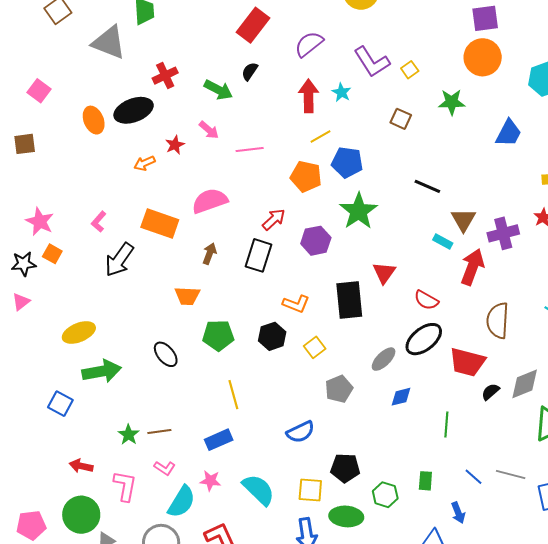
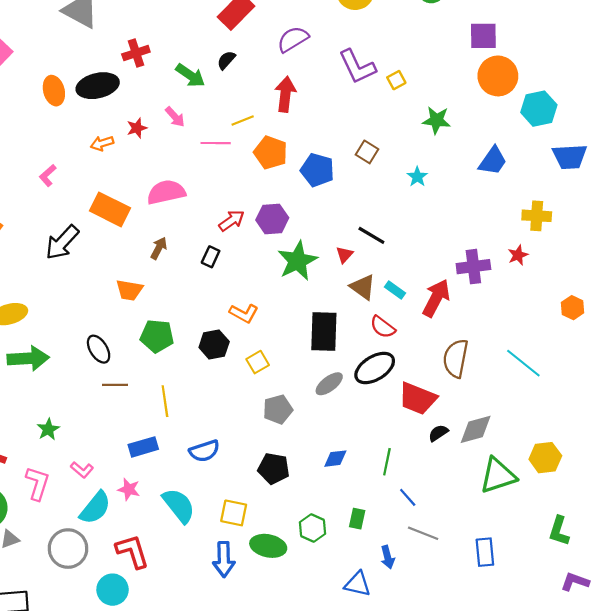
orange circle: (483, 57) -> (498, 76), moved
cyan star: (341, 92) -> (417, 177), moved
brown square: (401, 119) -> (367, 152), moved
yellow line: (321, 136) -> (243, 121), moved
orange pentagon: (306, 176) -> (271, 153), moved
black line: (427, 186) -> (371, 235), moved
green star: (359, 211) -> (297, 261), moved
brown triangle: (463, 220) -> (363, 287), moved, turned -32
pink L-shape: (99, 222) -> (48, 175), moved
purple hexagon: (316, 241) -> (272, 219), moved
cyan rectangle: (443, 242) -> (395, 290), moved
black rectangle: (259, 255) -> (211, 257), size x0.6
red triangle: (384, 273) -> (344, 255), moved, size x0.7
black rectangle: (349, 300) -> (324, 332), moved
blue diamond: (401, 397) -> (335, 459), moved
brown line: (159, 431) -> (115, 385), moved
blue semicircle: (301, 432) -> (204, 451), moved
black pentagon: (345, 468) -> (274, 468), moved
gray line: (511, 474) -> (423, 533), moved
blue line: (473, 477) -> (408, 497), moved

